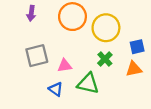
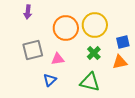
orange circle: (72, 17) -> (66, 28), moved
green triangle: (88, 83) -> (90, 82), moved
blue triangle: (56, 89) -> (50, 80), turned 40

